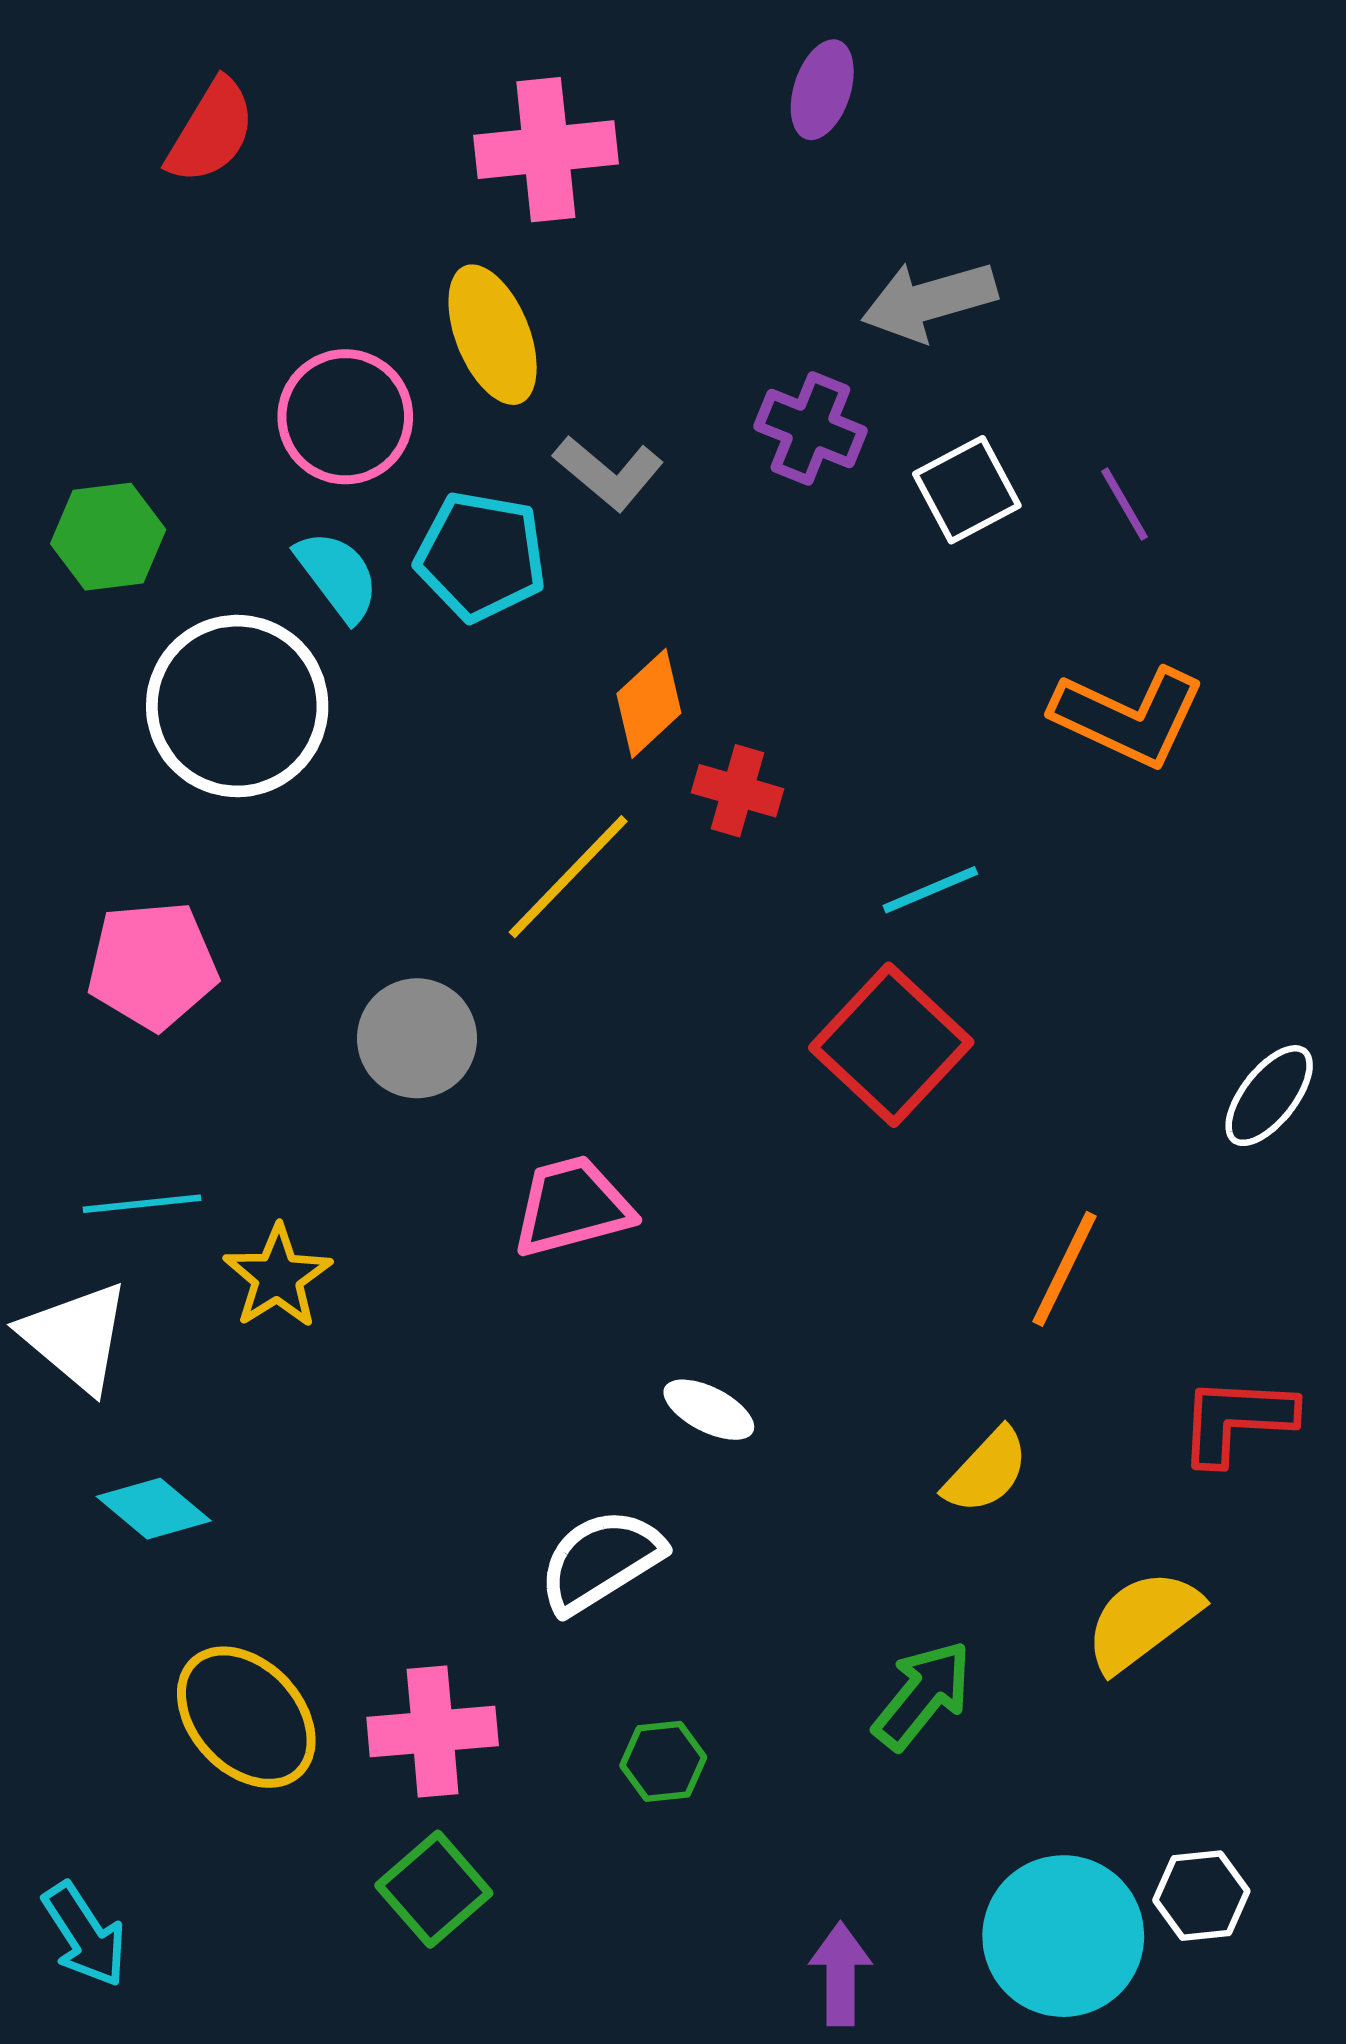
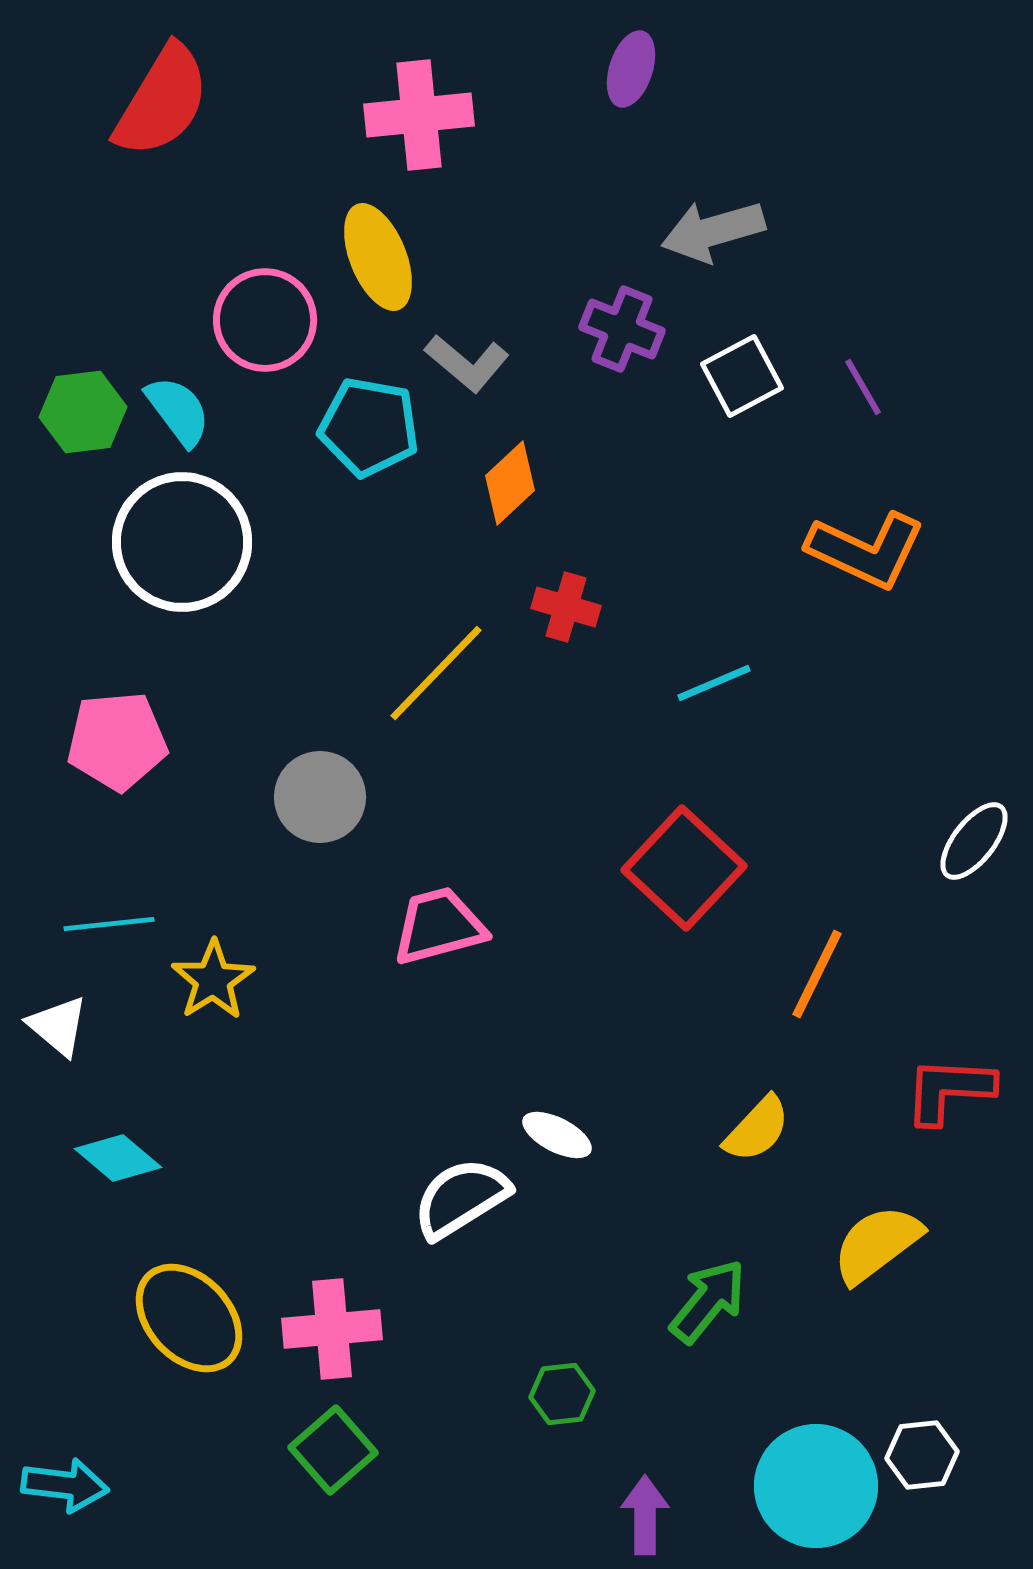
red semicircle: (211, 131) -> (162, 101), size x1.4
cyan semicircle: (337, 576) -> (178, 411), moved
orange diamond: (649, 703) -> (510, 483), moved
red square: (891, 1045) -> (684, 868), moved
white triangle: (76, 1337) -> (58, 1026), size x0.7
white ellipse: (709, 1410) -> (557, 1135), moved
green hexagon: (663, 1761) -> (562, 1394), moved
cyan arrow: (85, 1935) -> (65, 1485), turned -50

